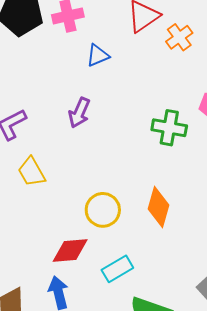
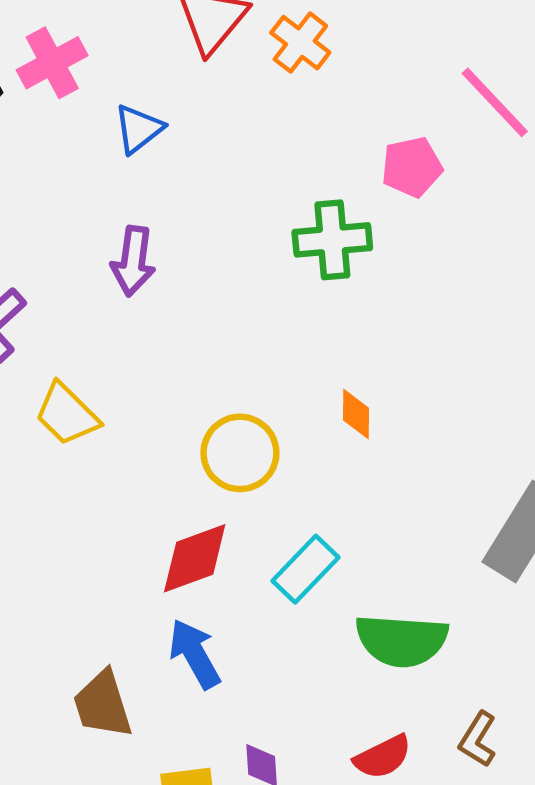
orange diamond: (158, 207) -> (356, 414), size x0.6

